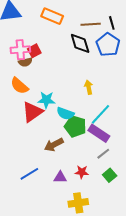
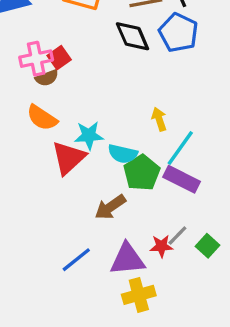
yellow arrow: (89, 87) -> (159, 119), moved
green pentagon: (75, 126) -> (142, 173), turned 30
gray line: (103, 154) -> (177, 236), moved
purple triangle: (60, 177) -> (127, 259), size x1.6
yellow cross: (78, 203) -> (139, 295), moved

